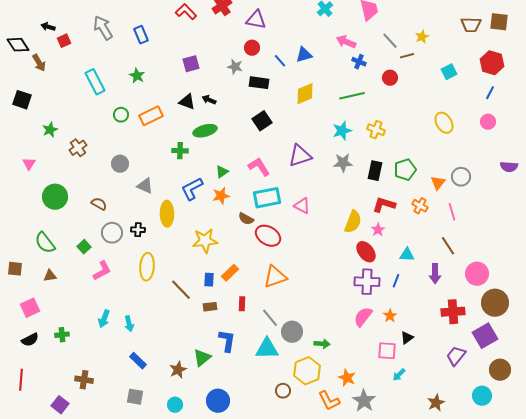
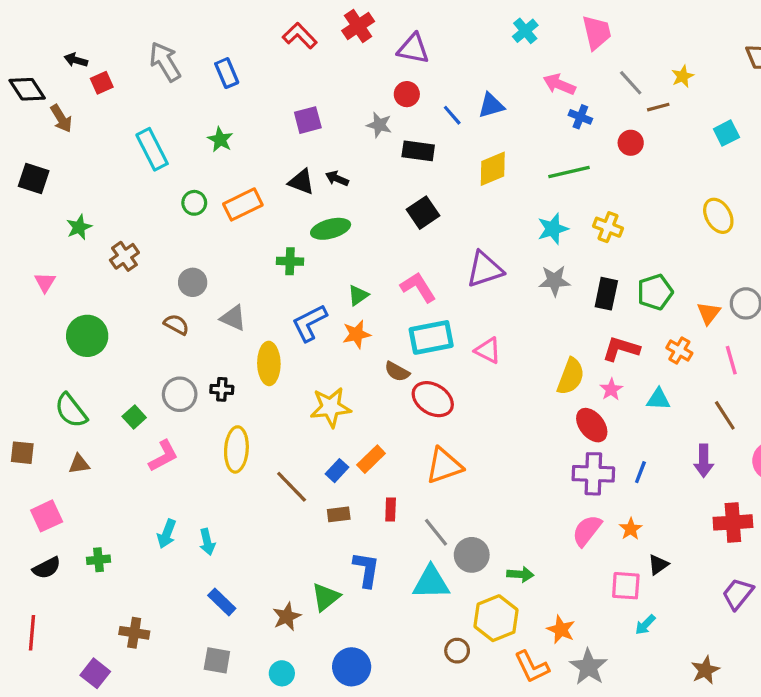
brown semicircle: (99, 204) -> (176, 325), moved
cyan triangle: (407, 255) -> (658, 399), moved
blue rectangle: (209, 280) -> (337, 471), turned 40

